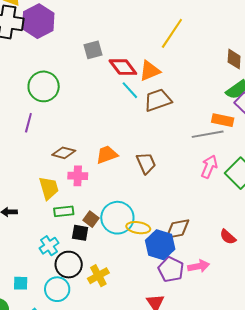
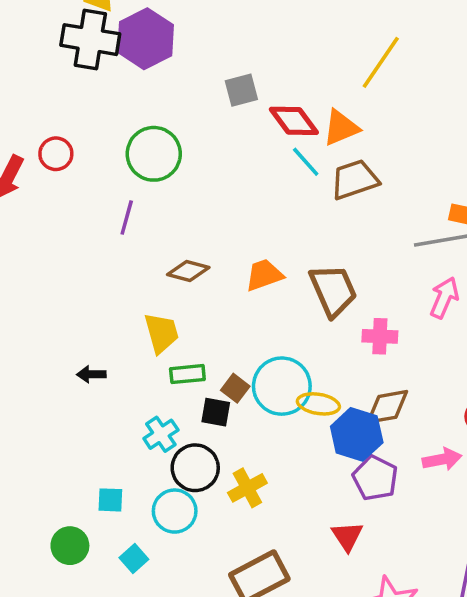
brown trapezoid: (146, 163) -> (333, 290), size x1.4
pink cross: (78, 176) -> (380, 336), moved
pink arrow: (199, 266) -> (442, 459), moved

